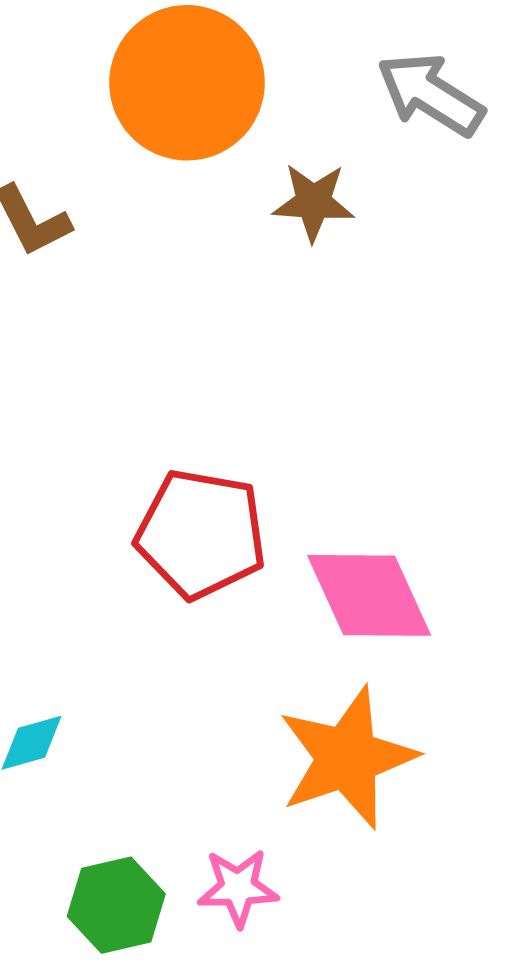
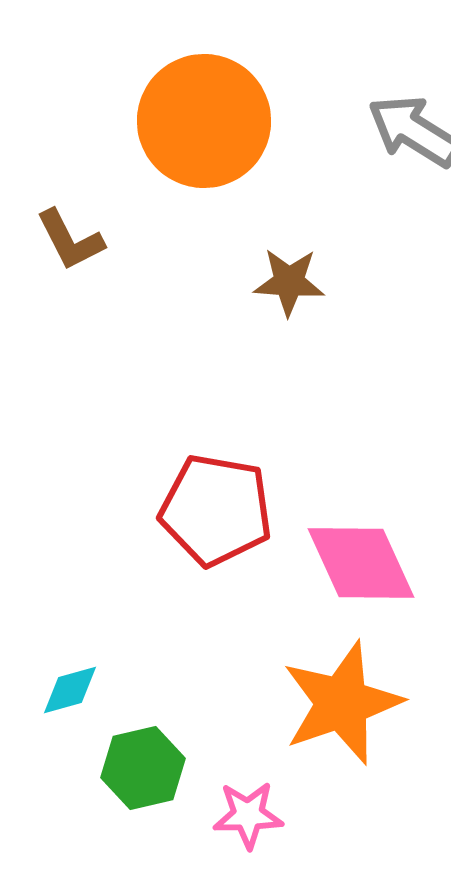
brown star: (313, 202) -> (289, 282), moved
green hexagon: (116, 905) -> (143, 768), moved

